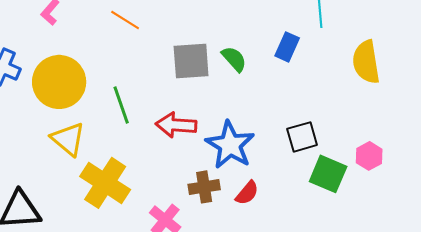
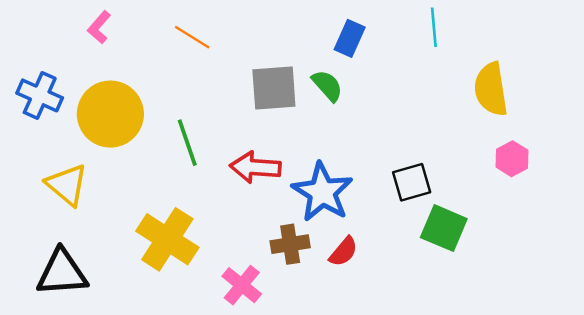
blue rectangle: (287, 47) -> (350, 38), moved
yellow triangle: (68, 139) -> (67, 185), moved
pink hexagon: (369, 156) -> (512, 159), moved

